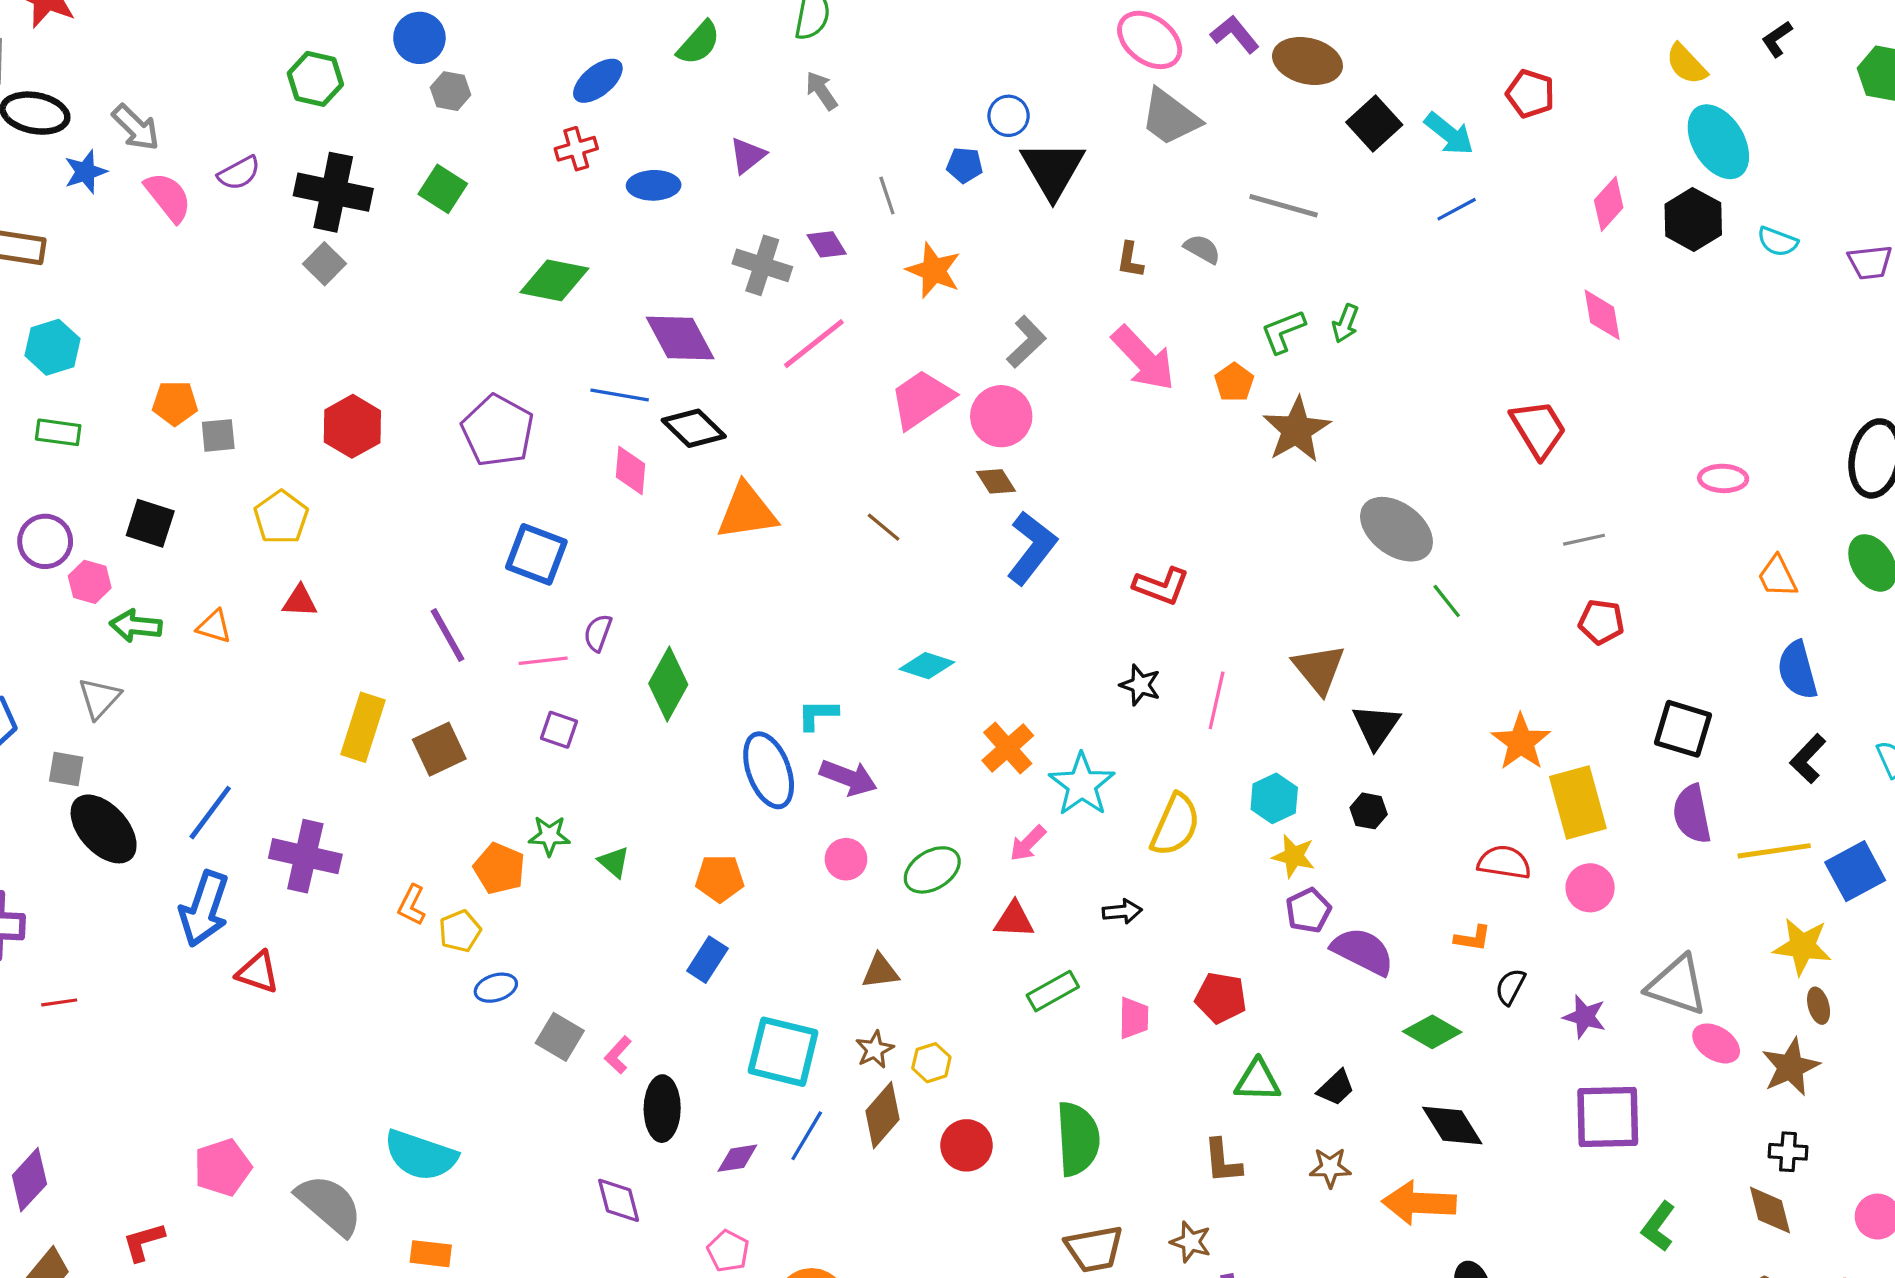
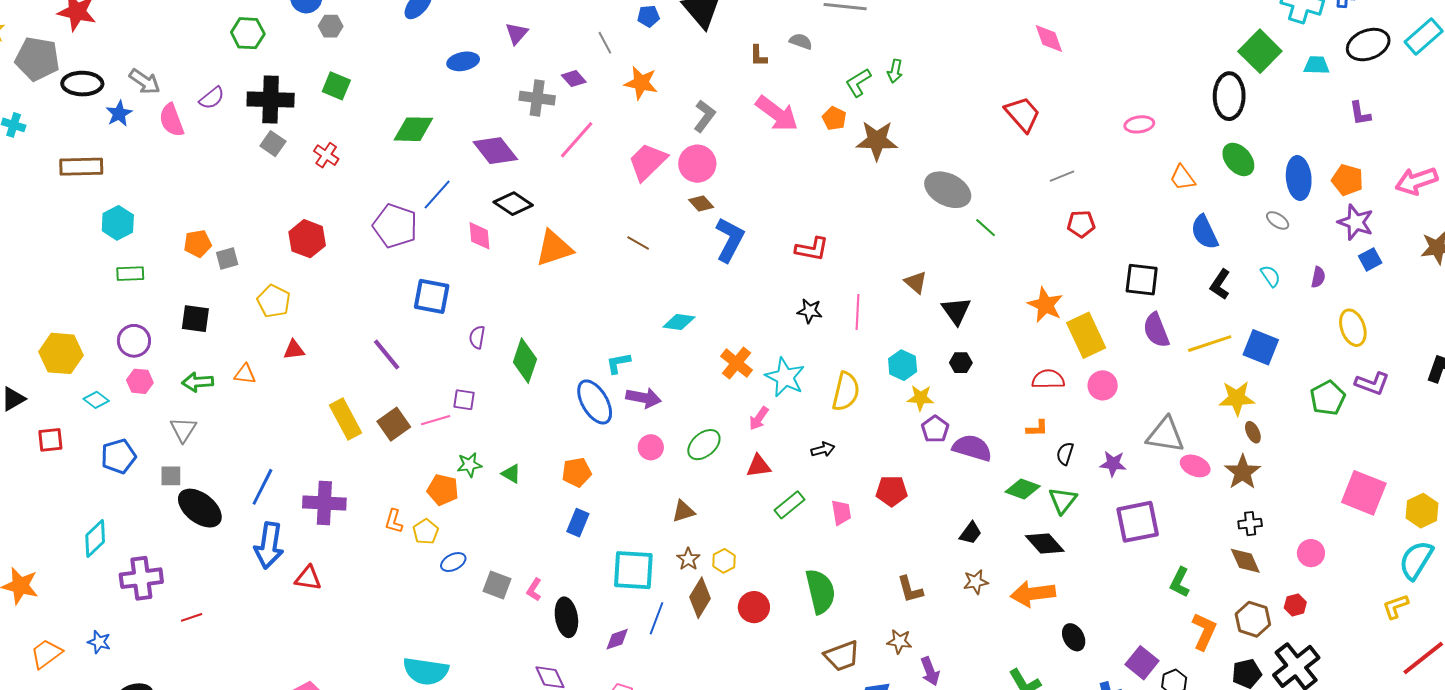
red cross: (576, 149) -> (326, 155), moved, turned -30
pink semicircle: (168, 197) -> (172, 120), turned -152
blue line: (620, 395) -> (437, 195), moved, turned -48
brown star: (1297, 430) -> (877, 140), turned -30
pink hexagon: (90, 582) -> (140, 381), moved
pink line: (543, 661) -> (436, 420), moved
brown triangle: (1319, 669) -> (916, 282), size x0.7
yellow rectangle: (363, 727) -> (346, 419), turned -36
blue square: (1855, 871) -> (1261, 347), turned -30
green triangle: (1258, 1081) -> (1063, 500), moved, turned -44

